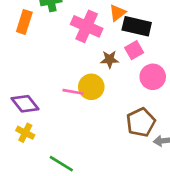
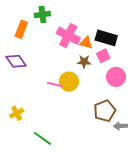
orange triangle: (117, 13) -> (86, 43), moved, turned 48
purple diamond: (25, 104) -> (16, 61), moved
yellow cross: (25, 133) -> (17, 113), turned 32

